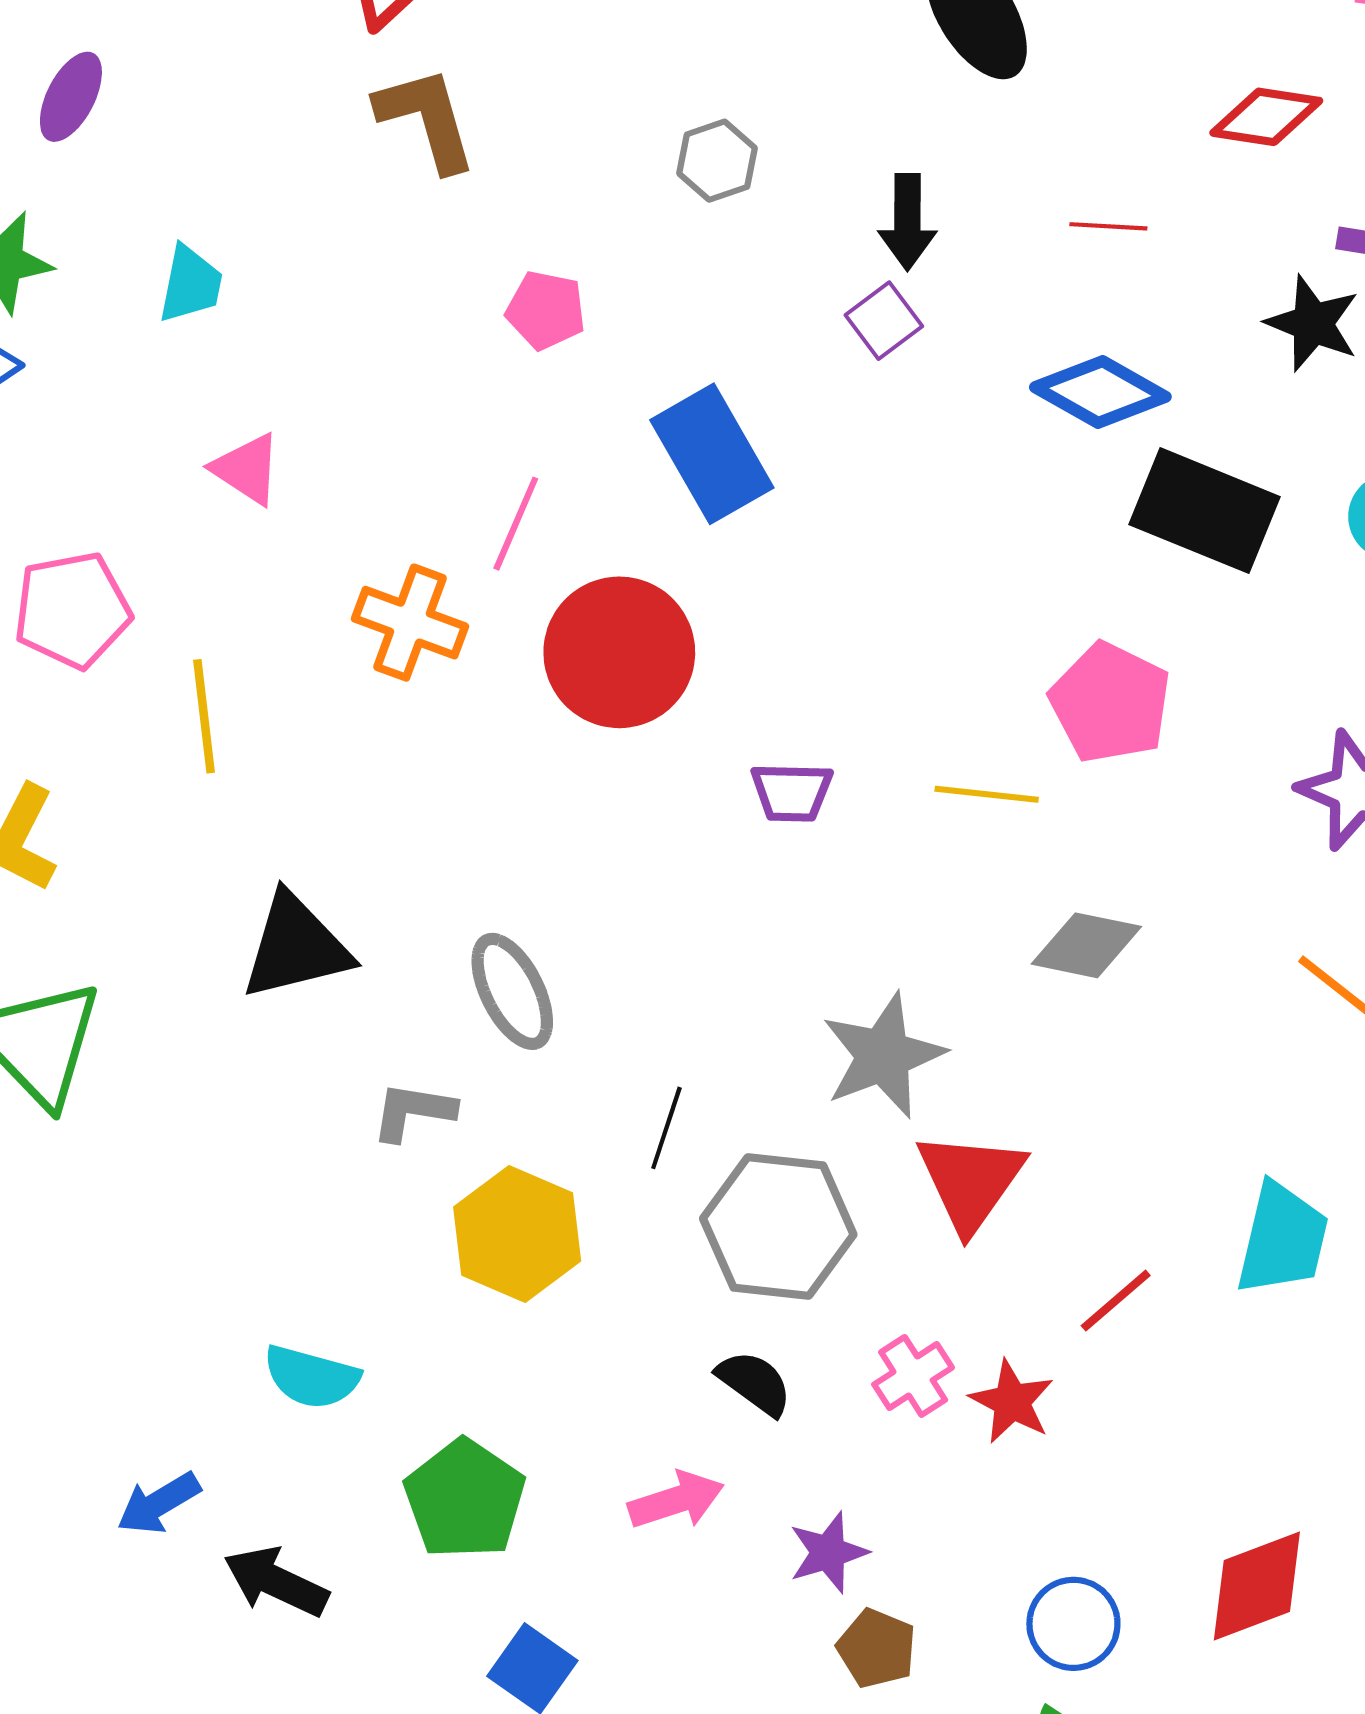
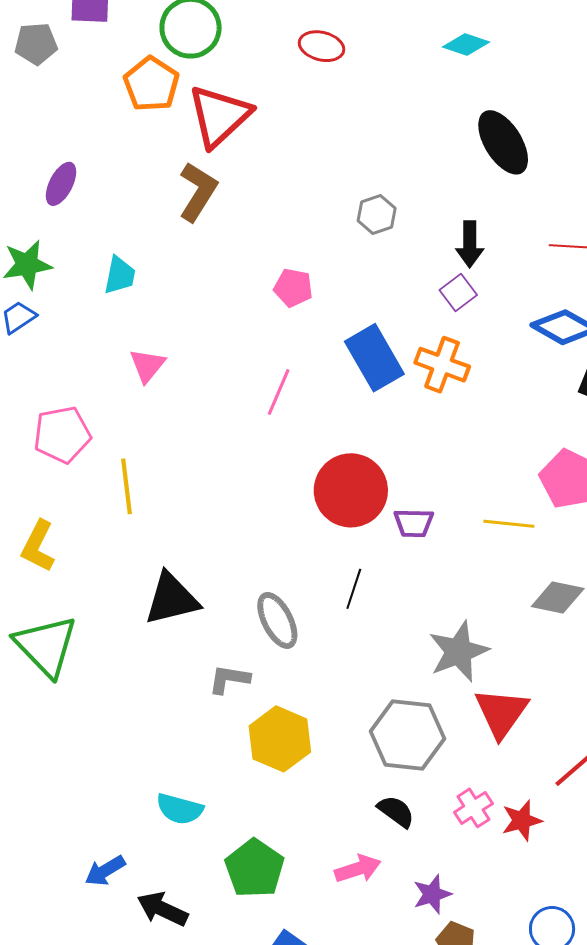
brown L-shape: (426, 119) -> (198, 192), moved, turned 48
pink triangle: (247, 469) -> (147, 365), turned 36
orange cross: (410, 623) -> (442, 365), moved
red circle: (619, 652) -> (351, 490), moved
black line: (666, 1128) -> (354, 589), moved
red star: (1012, 1402) -> (522, 820), turned 30

